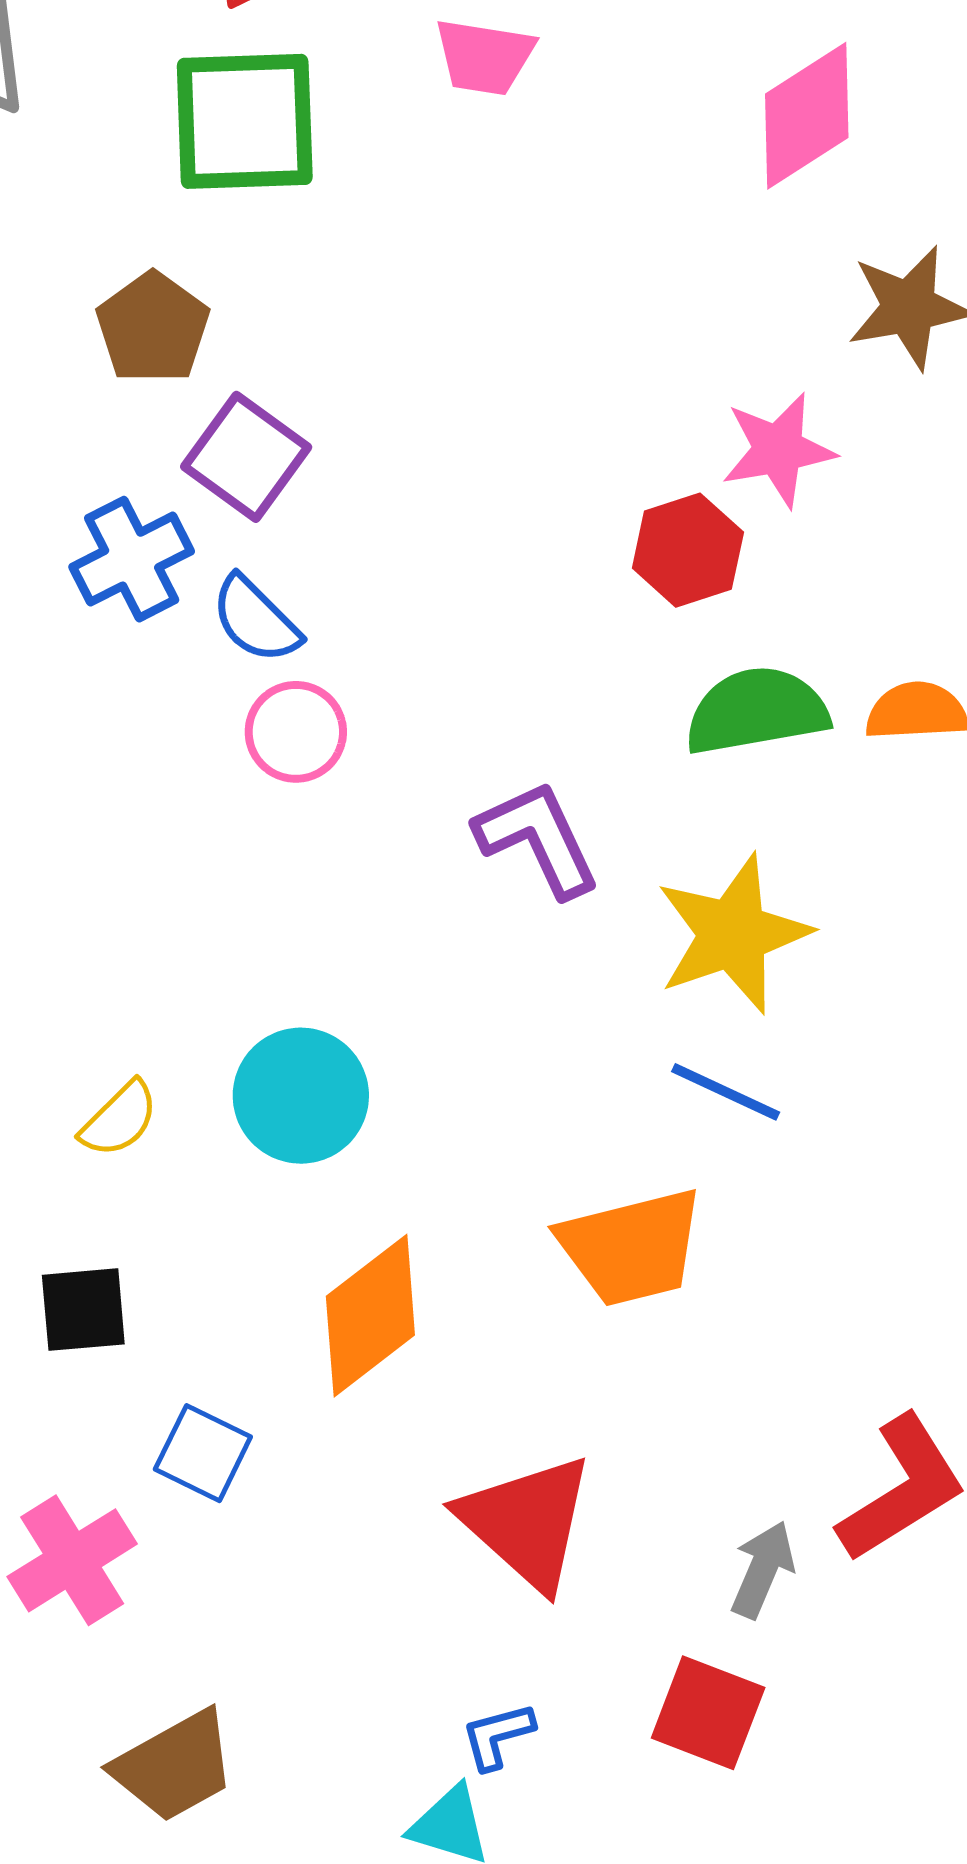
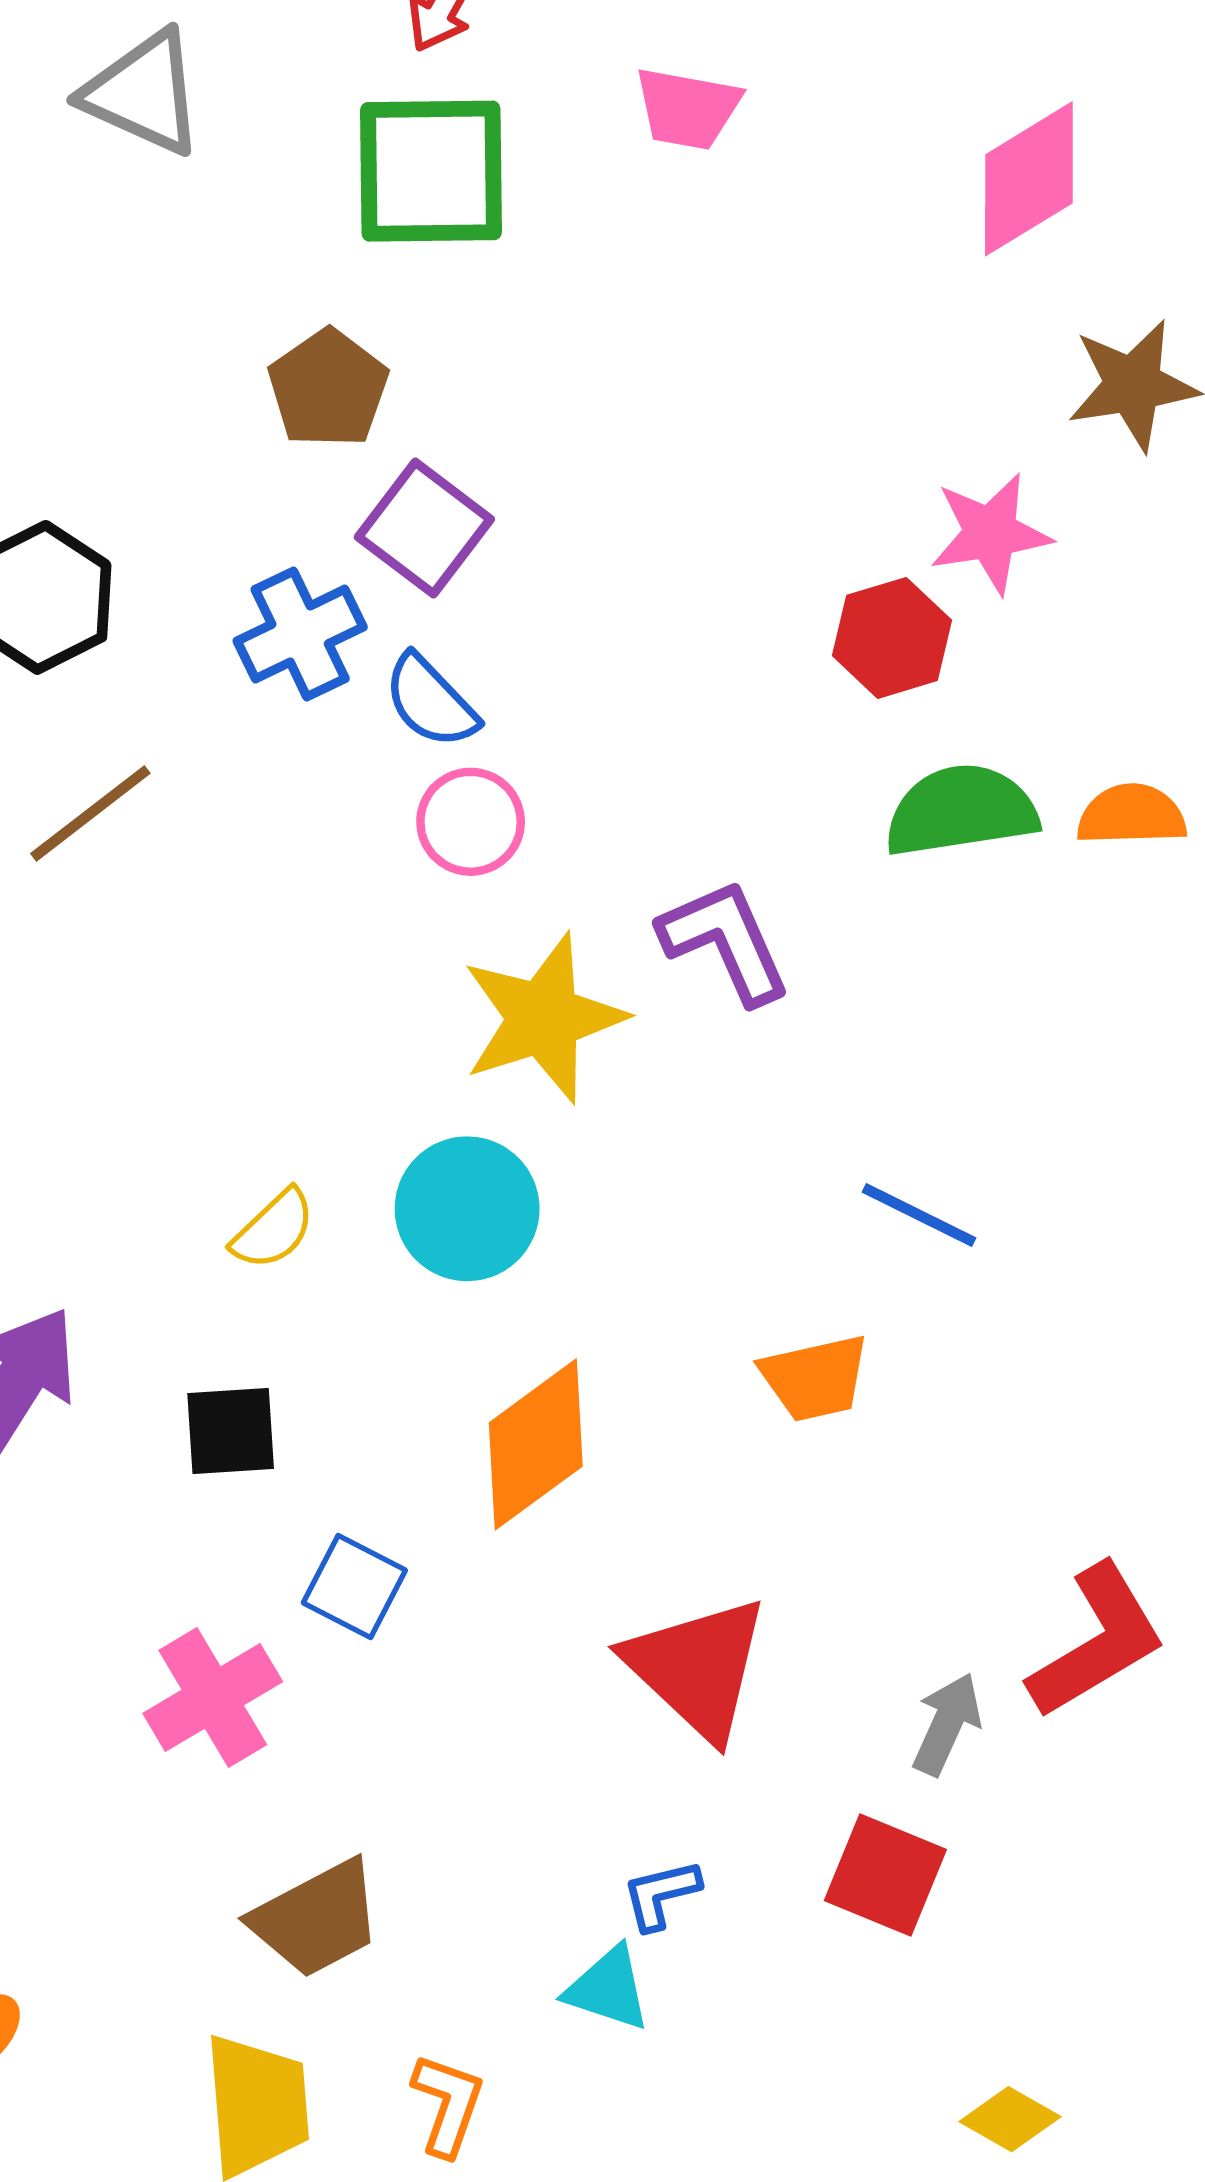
yellow star: (733, 934) -> (543, 1018), moved
orange trapezoid: (631, 1247) -> (815, 1378), size x0.7

